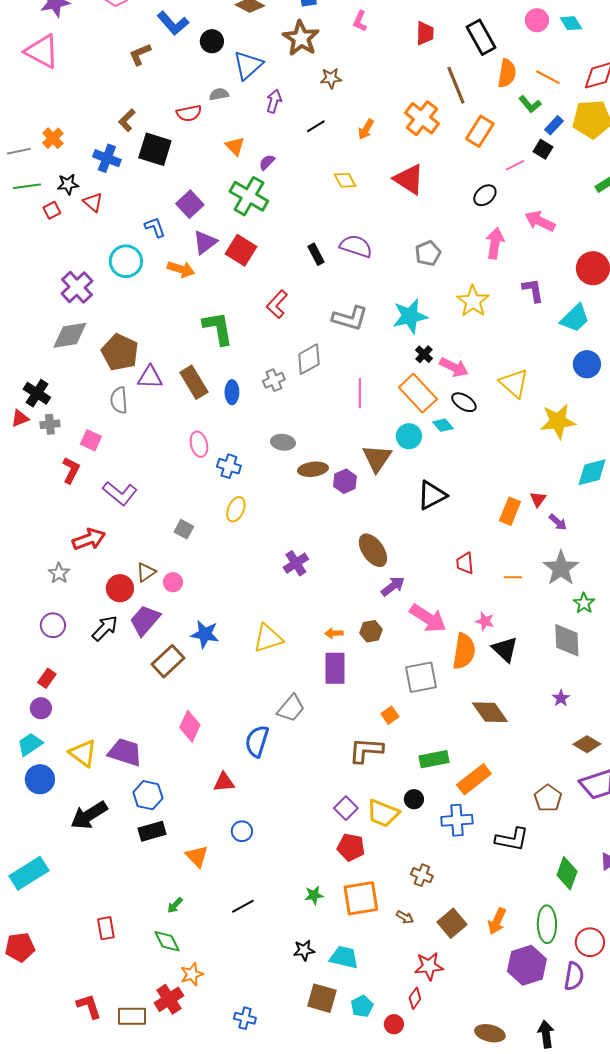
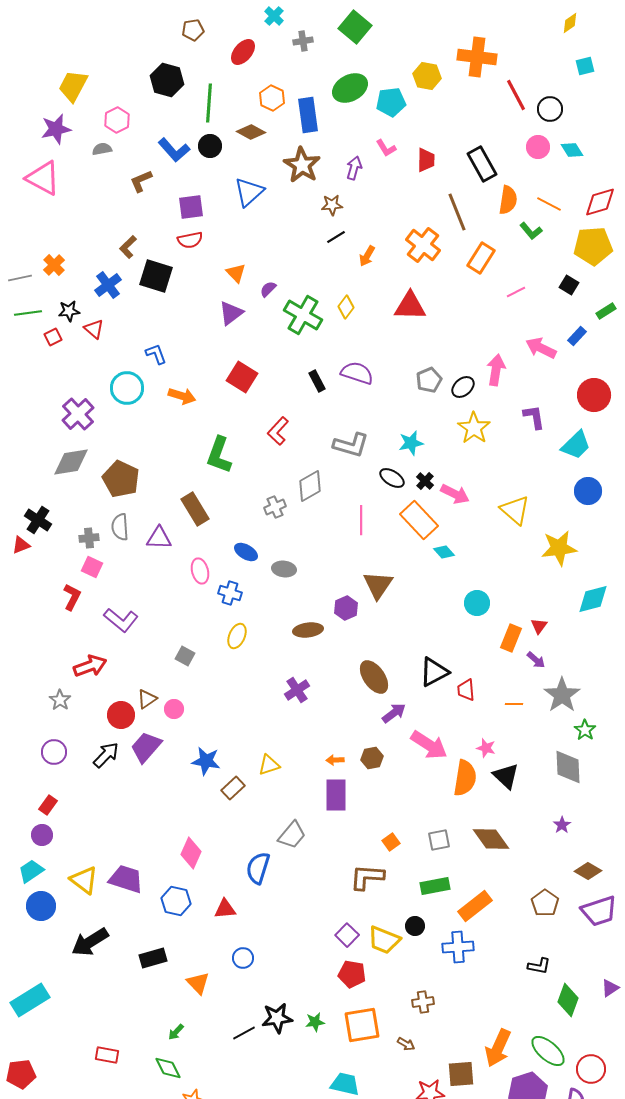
pink L-shape: (360, 21) -> (386, 148), moved, turned -55
black circle: (212, 41) -> (210, 146), moved
gray semicircle: (219, 94) -> (102, 149), moved
purple arrow: (274, 101) -> (354, 168), moved
blue rectangle: (554, 125) -> (577, 336), moved
black line: (316, 126) -> (336, 237), moved
black square: (543, 149) -> (569, 285), moved
blue cross: (107, 158) -> (108, 285), turned 32
red triangle: (409, 179) -> (410, 306), turned -32
yellow diamond: (345, 180) -> (346, 307), turned 65
black ellipse: (485, 195) -> (463, 387), moved
green cross: (249, 196) -> (303, 315), moved
purple square: (190, 204) -> (191, 207), moved, turned 36
purple triangle: (205, 242) -> (231, 313), moved
cyan star: (410, 316) -> (411, 443), size x0.7
green L-shape: (218, 328) -> (219, 455), turned -150
purple triangle: (150, 377) -> (159, 538), moved
blue ellipse: (232, 392) -> (246, 552), moved, turned -60
black ellipse: (464, 402) -> (392, 478), moved
gray cross: (50, 424) -> (89, 538), moved
cyan circle: (409, 436) -> (477, 603), moved
brown ellipse: (313, 469) -> (308, 630), moved
black triangle: (432, 495) -> (434, 672), moved
purple arrow: (558, 522) -> (536, 660), moved
yellow triangle: (268, 638) -> (269, 765), size x0.7
brown rectangle: (168, 661) -> (233, 788), moved, size x0.7
gray square: (421, 677) -> (439, 840), moved, size x0.7
blue hexagon: (148, 795) -> (176, 901), moved
brown pentagon: (548, 798) -> (545, 903), moved
black L-shape: (512, 839) -> (539, 966), moved, size x0.7
brown cross: (422, 875) -> (423, 1002), turned -30
orange arrow: (497, 921) -> (498, 1048), size x1.4
brown square: (452, 923) -> (461, 1074), moved, turned 36
green ellipse: (547, 924) -> (548, 1051), turned -48
red rectangle: (106, 928) -> (107, 1055), turned -70
black star: (304, 950) -> (277, 1018), moved, size x1.4

